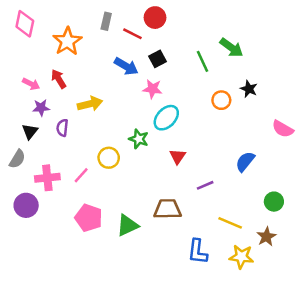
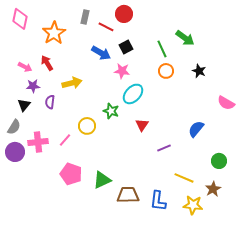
orange circle: (221, 100) -> (166, 71), moved
purple circle: (26, 205) -> (15, 152), moved
brown trapezoid: (168, 209) -> (128, 195), moved

